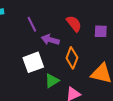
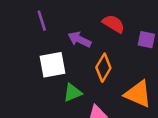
purple line: (32, 24) -> (42, 21), moved
red semicircle: (74, 24) -> (114, 24), turned -30

